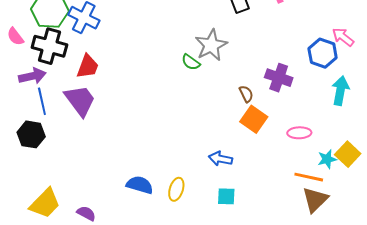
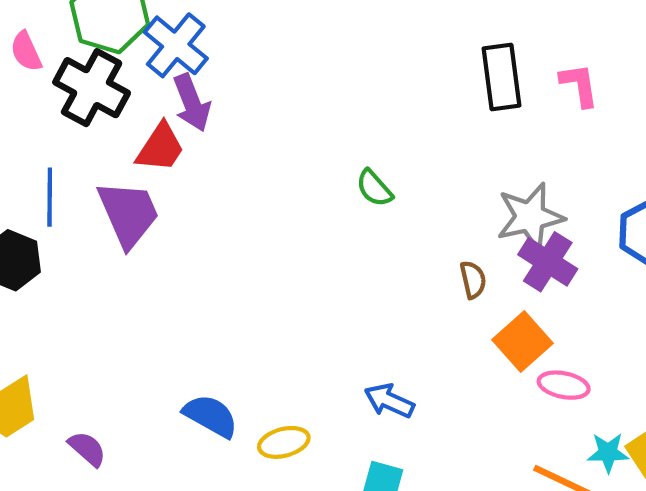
gray star: (211, 45) -> (530, 217), moved
purple arrow: (32, 76) -> (192, 103), moved, turned 68
orange square: (254, 119) -> (522, 341), moved
yellow ellipse: (176, 189) -> (284, 442), turned 45

